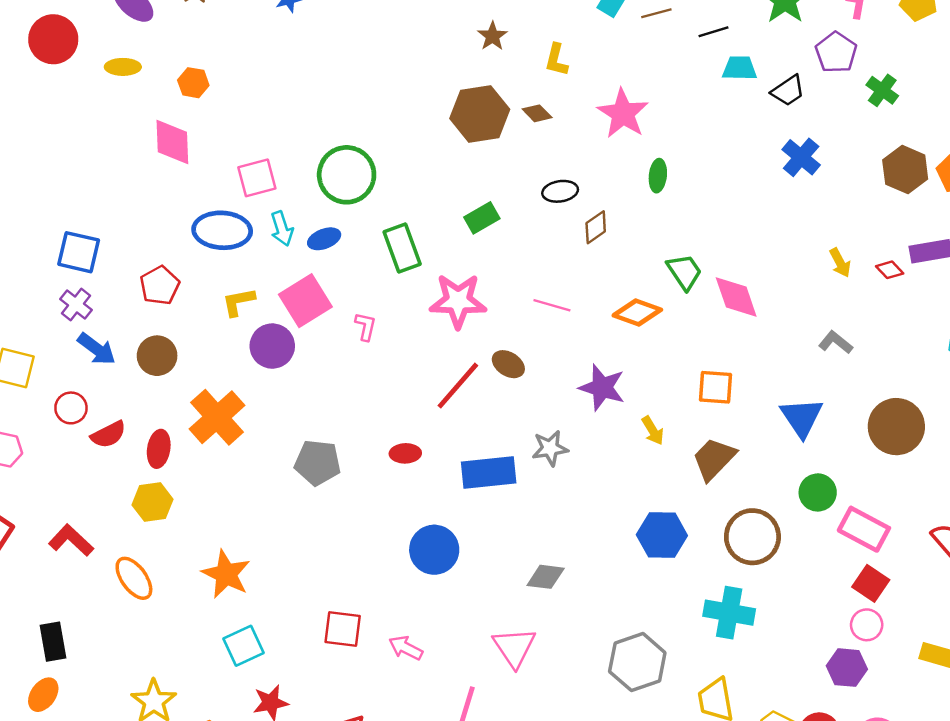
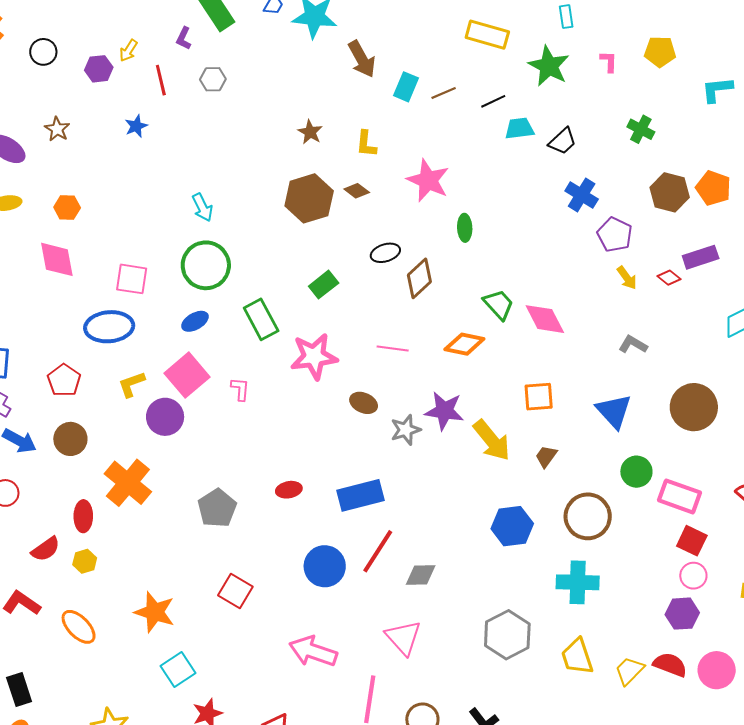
purple pentagon: (836, 52) -> (615, 235), moved
pink square: (257, 178) -> (132, 279), turned 32
brown diamond: (596, 227) -> (419, 278), size x1.4
cyan arrow: (282, 229) -> (202, 207), moved
red line: (458, 386) -> (378, 551), moved
yellow arrow: (653, 431) -> (492, 440), size x1.8
red semicircle: (108, 434) -> (46, 549), moved
gray star: (550, 448) -> (406, 430), moved
brown trapezoid: (714, 459) -> (546, 456), size x0.6
gray pentagon: (318, 463) -> (217, 508), turned -30
yellow hexagon: (153, 502) -> (85, 561), size x0.7
red square: (343, 629) -> (235, 591), moved, turned 32
pink arrow: (406, 648) -> (313, 651), size x1.6

